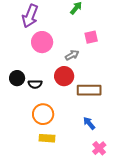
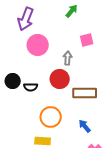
gray arrow: (72, 55) -> (68, 58), turned -56
orange circle: (43, 114) -> (51, 117), moved

